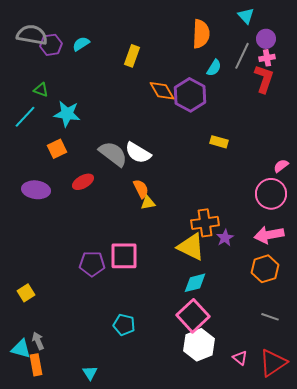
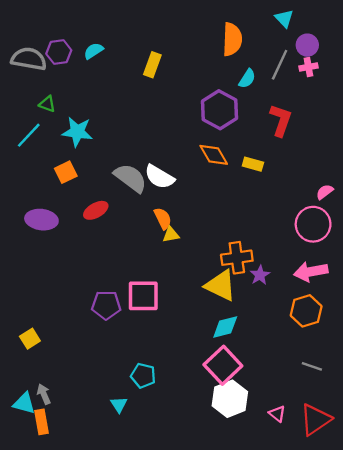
gray semicircle: (32, 35) -> (29, 59), moved
red L-shape: (264, 79) -> (281, 120), moved
orange diamond: (162, 91) -> (214, 155), moved
cyan triangle: (90, 373) -> (119, 404), moved

